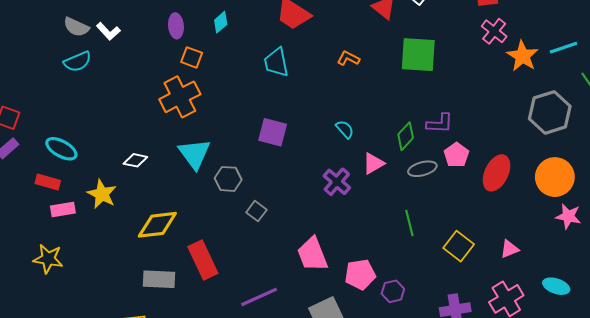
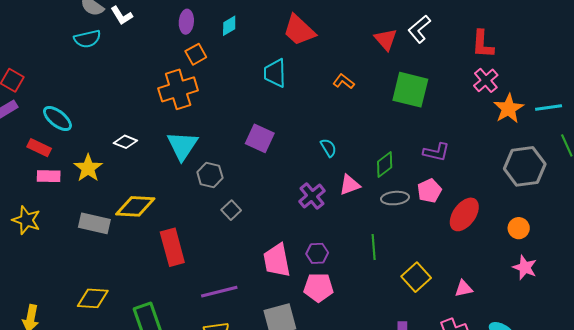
orange square: (192, 57) -> (196, 54), turned 30
purple L-shape: (440, 123) -> (436, 152), moved
orange circle: (555, 177) -> (519, 228), size x0.6
gray rectangle: (159, 279) -> (94, 223), moved
purple hexagon: (393, 291) -> (317, 253), moved

